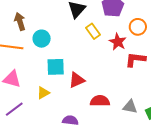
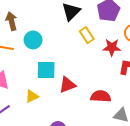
red star: (118, 42) -> (112, 47), turned -30
red semicircle: (100, 101) -> (101, 96), moved

